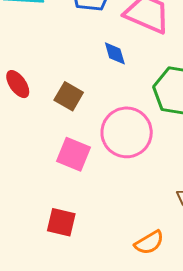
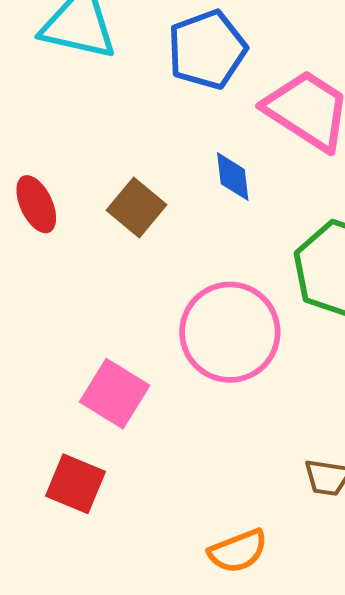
brown square: (69, 96) -> (137, 208), moved
pink square: (73, 154) -> (115, 394), moved

